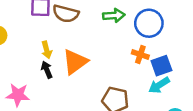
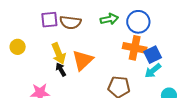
yellow arrow: (47, 50) -> (59, 53), size x1.5
orange cross: (140, 54) -> (135, 48), size x1.6

